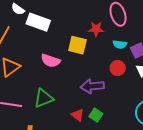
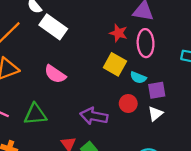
red star: (96, 29) -> (118, 33), moved
yellow square: (77, 45) -> (115, 64), moved

